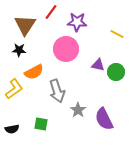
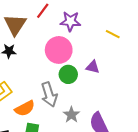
orange semicircle: (34, 72) -> (25, 108), moved
green circle: (116, 72) -> (68, 74), moved

